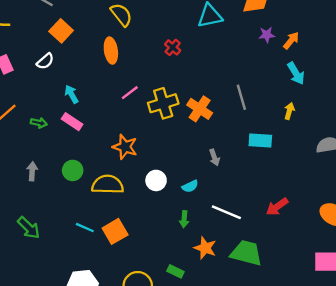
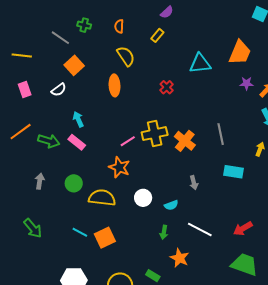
pink line: (130, 93) -> (128, 141), moved
green arrow: (39, 123) -> (49, 141), size x1.5
green trapezoid: (246, 253) -> (245, 265), moved

